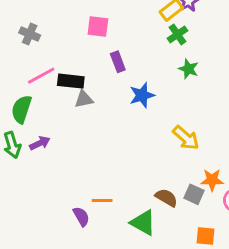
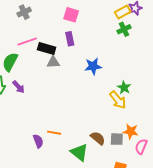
gray cross: (30, 34) -> (24, 12), turned 32
purple rectangle: (118, 62) -> (70, 39), moved
green star: (189, 69) -> (124, 88), moved
purple arrow: (40, 143) -> (19, 87), turned 64
gray square: (194, 194) -> (117, 139), turned -32

